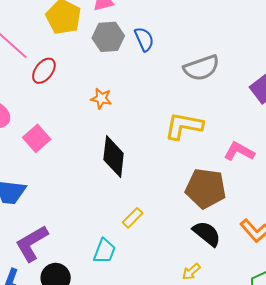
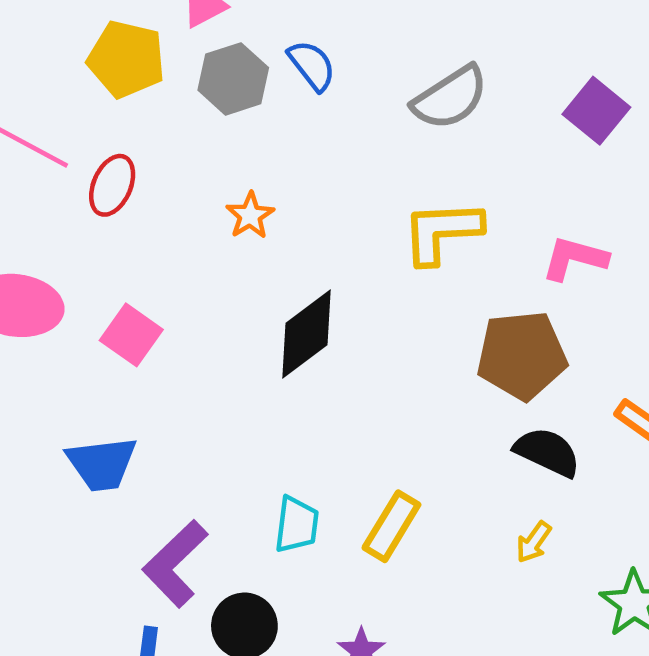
orange star: (101, 99) -> (250, 215), turned -30
black diamond: (114, 156) -> (307, 334), turned 60
yellow rectangle: (133, 218) -> (391, 526), moved, size x1.4
cyan trapezoid: (104, 251) -> (297, 525), moved

